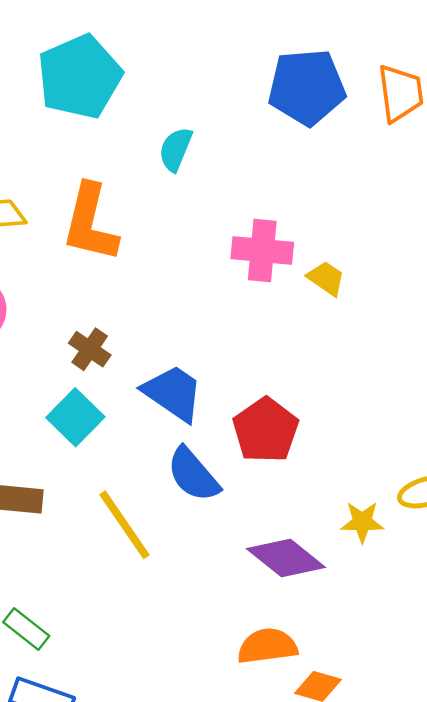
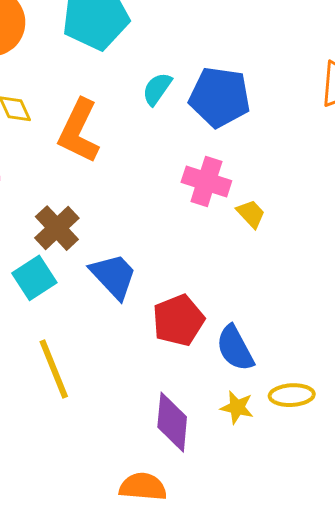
blue pentagon: (307, 87) -> (220, 97), moved
brown cross: (90, 349) -> (57, 228), size x1.4
blue semicircle: (193, 475) -> (235, 348), moved
purple diamond: (286, 558) -> (172, 422), turned 44

